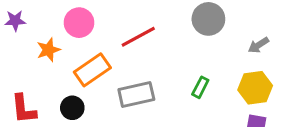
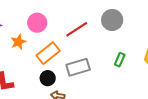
gray circle: (208, 19) -> (112, 20), moved
black circle: (72, 108) -> (48, 78), moved

